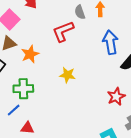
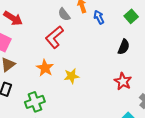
blue arrow: (110, 42) -> (99, 17), moved, size x0.6
orange star: (30, 54) -> (45, 68), moved

